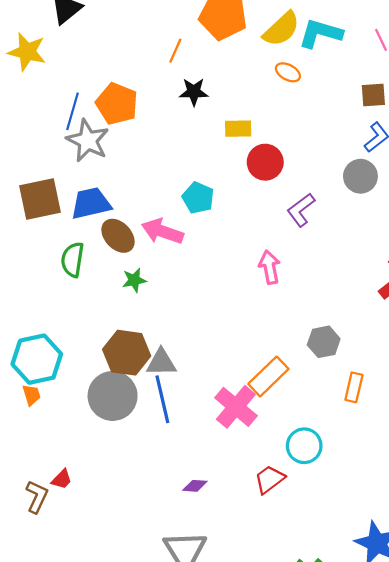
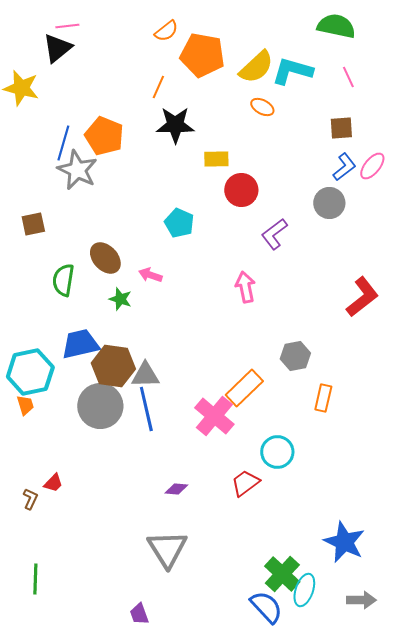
black star: (194, 92) -> (175, 125), size x1.4
brown square: (40, 199) -> (33, 224), size x0.6
blue trapezoid: (91, 203) -> (80, 344), moved
pink arrow: (162, 231) -> (150, 275), moved, size x0.6
green star: (134, 280) -> (120, 299), turned 30
brown L-shape: (37, 497) -> (30, 499), size x0.7

